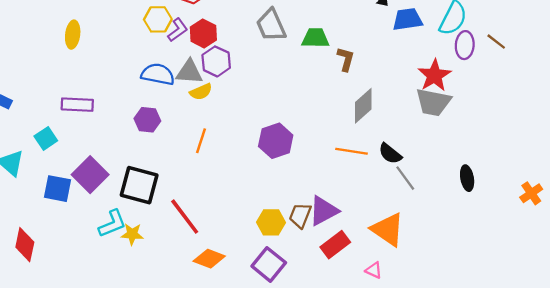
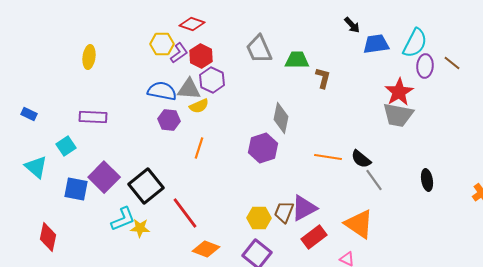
gray diamond: (363, 106) -> (281, 118), moved, turned -36
purple hexagon: (147, 120) -> (169, 120), moved
black square: (139, 185) -> (146, 186), turned 36

